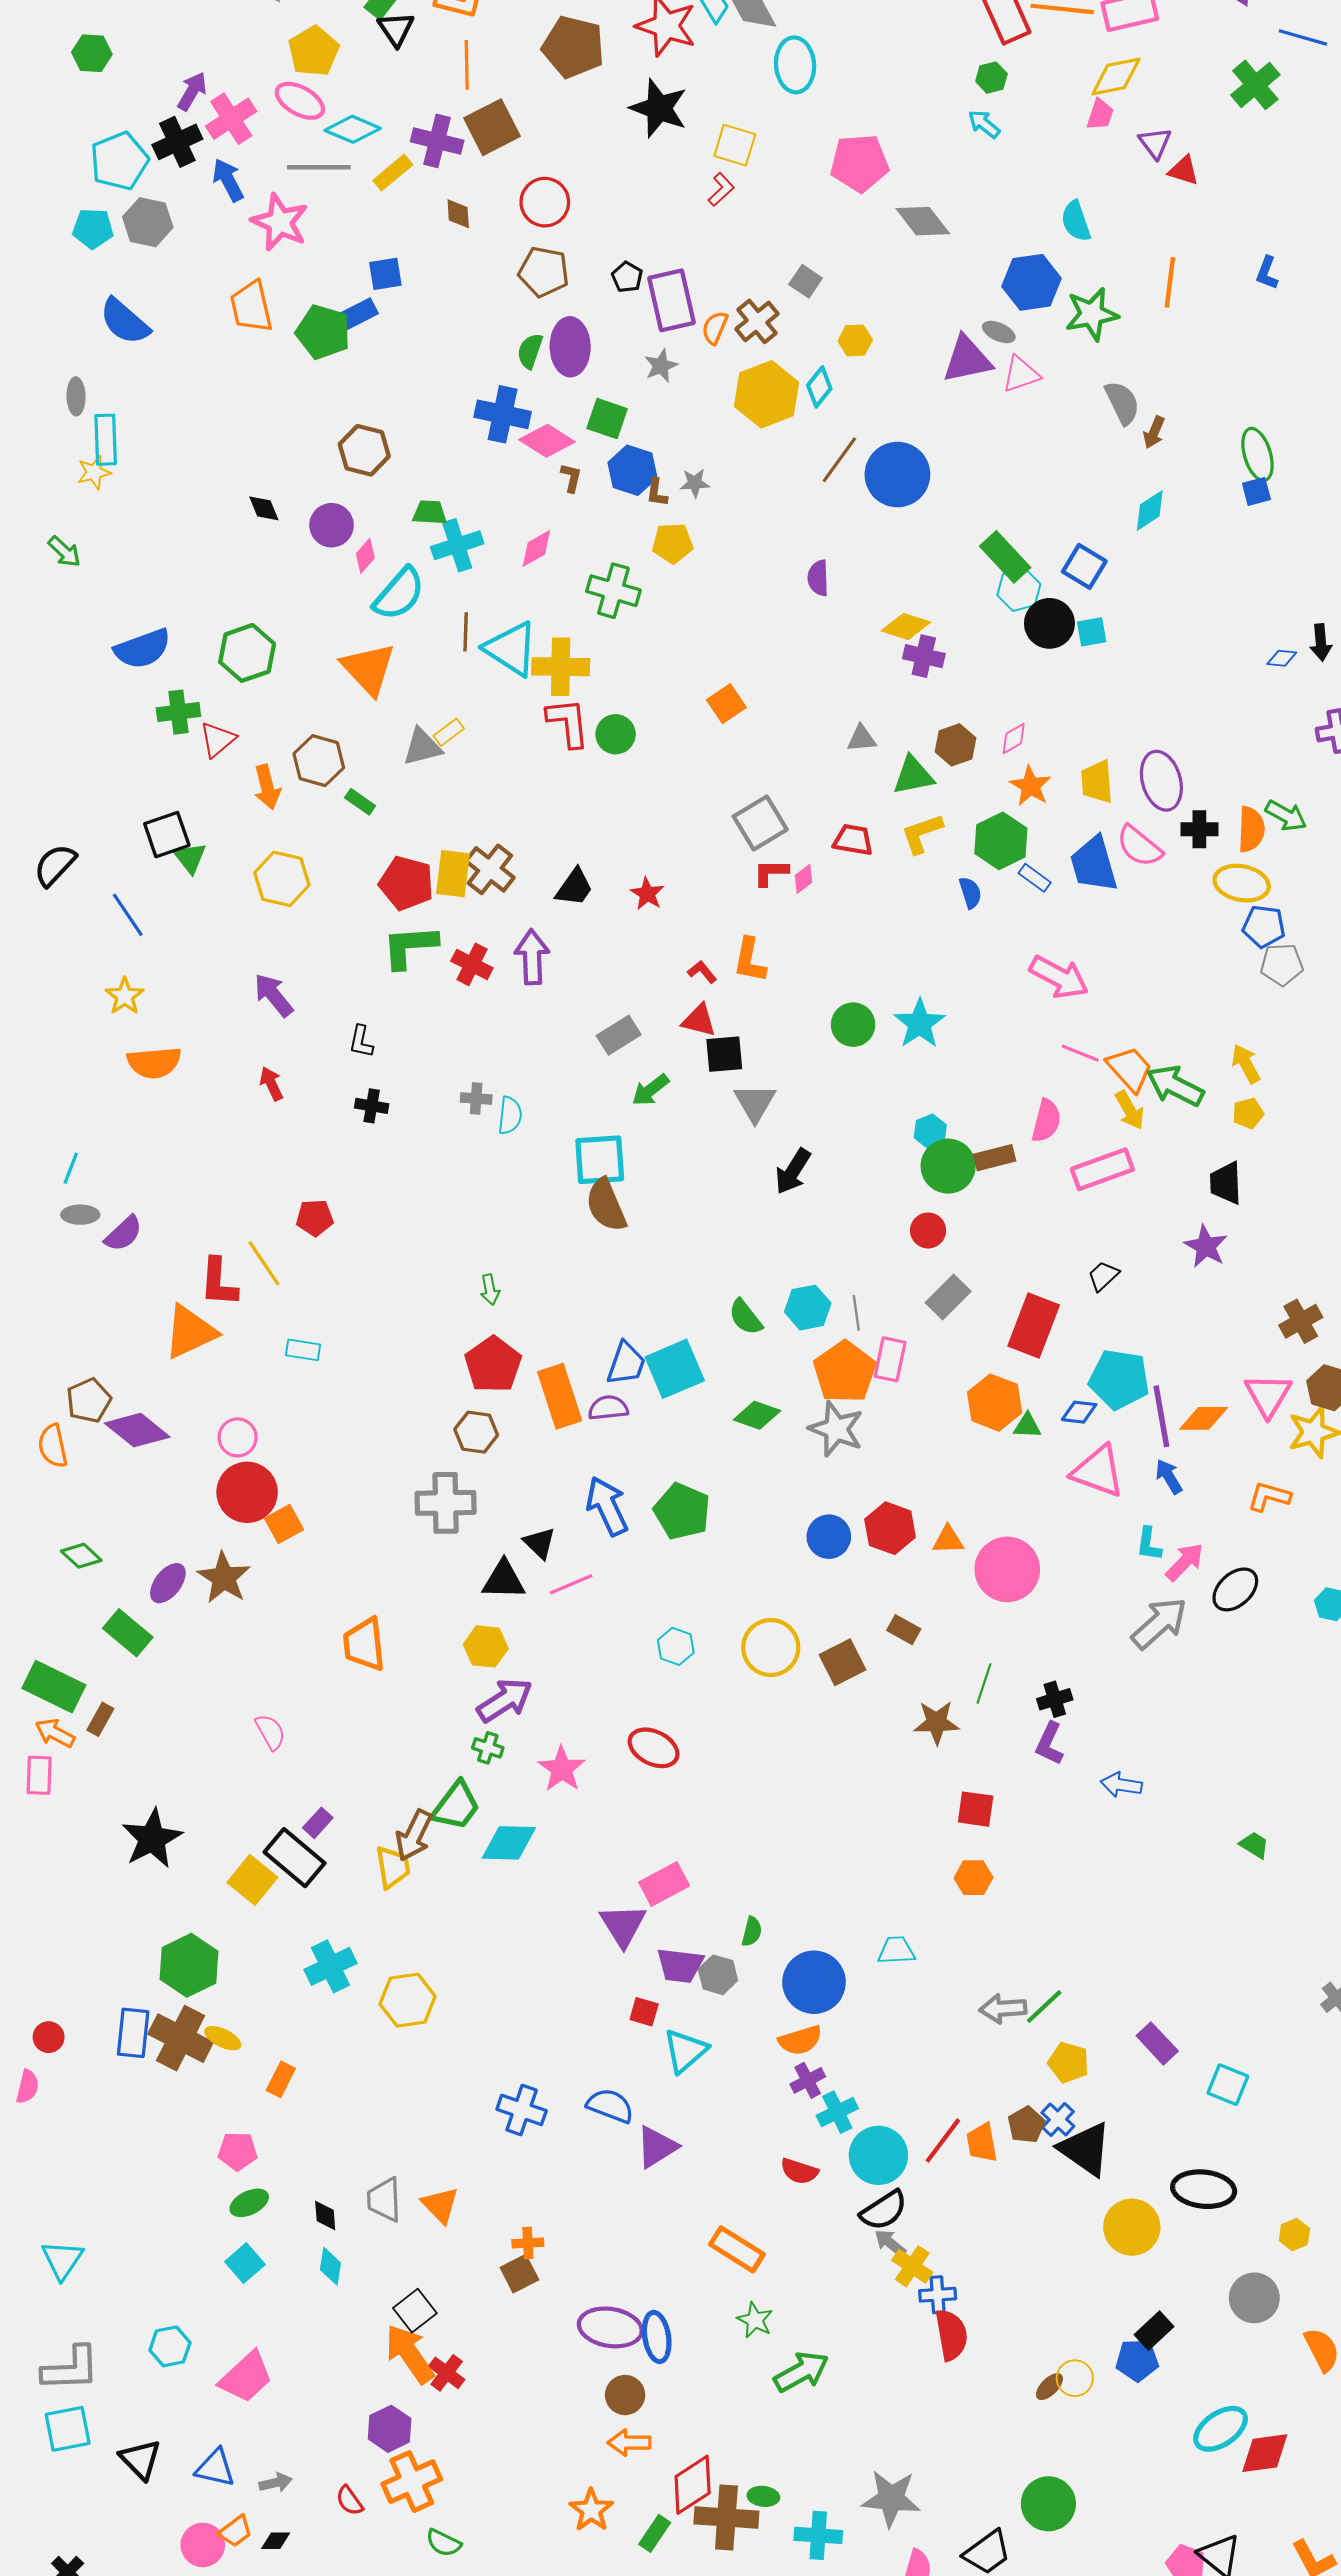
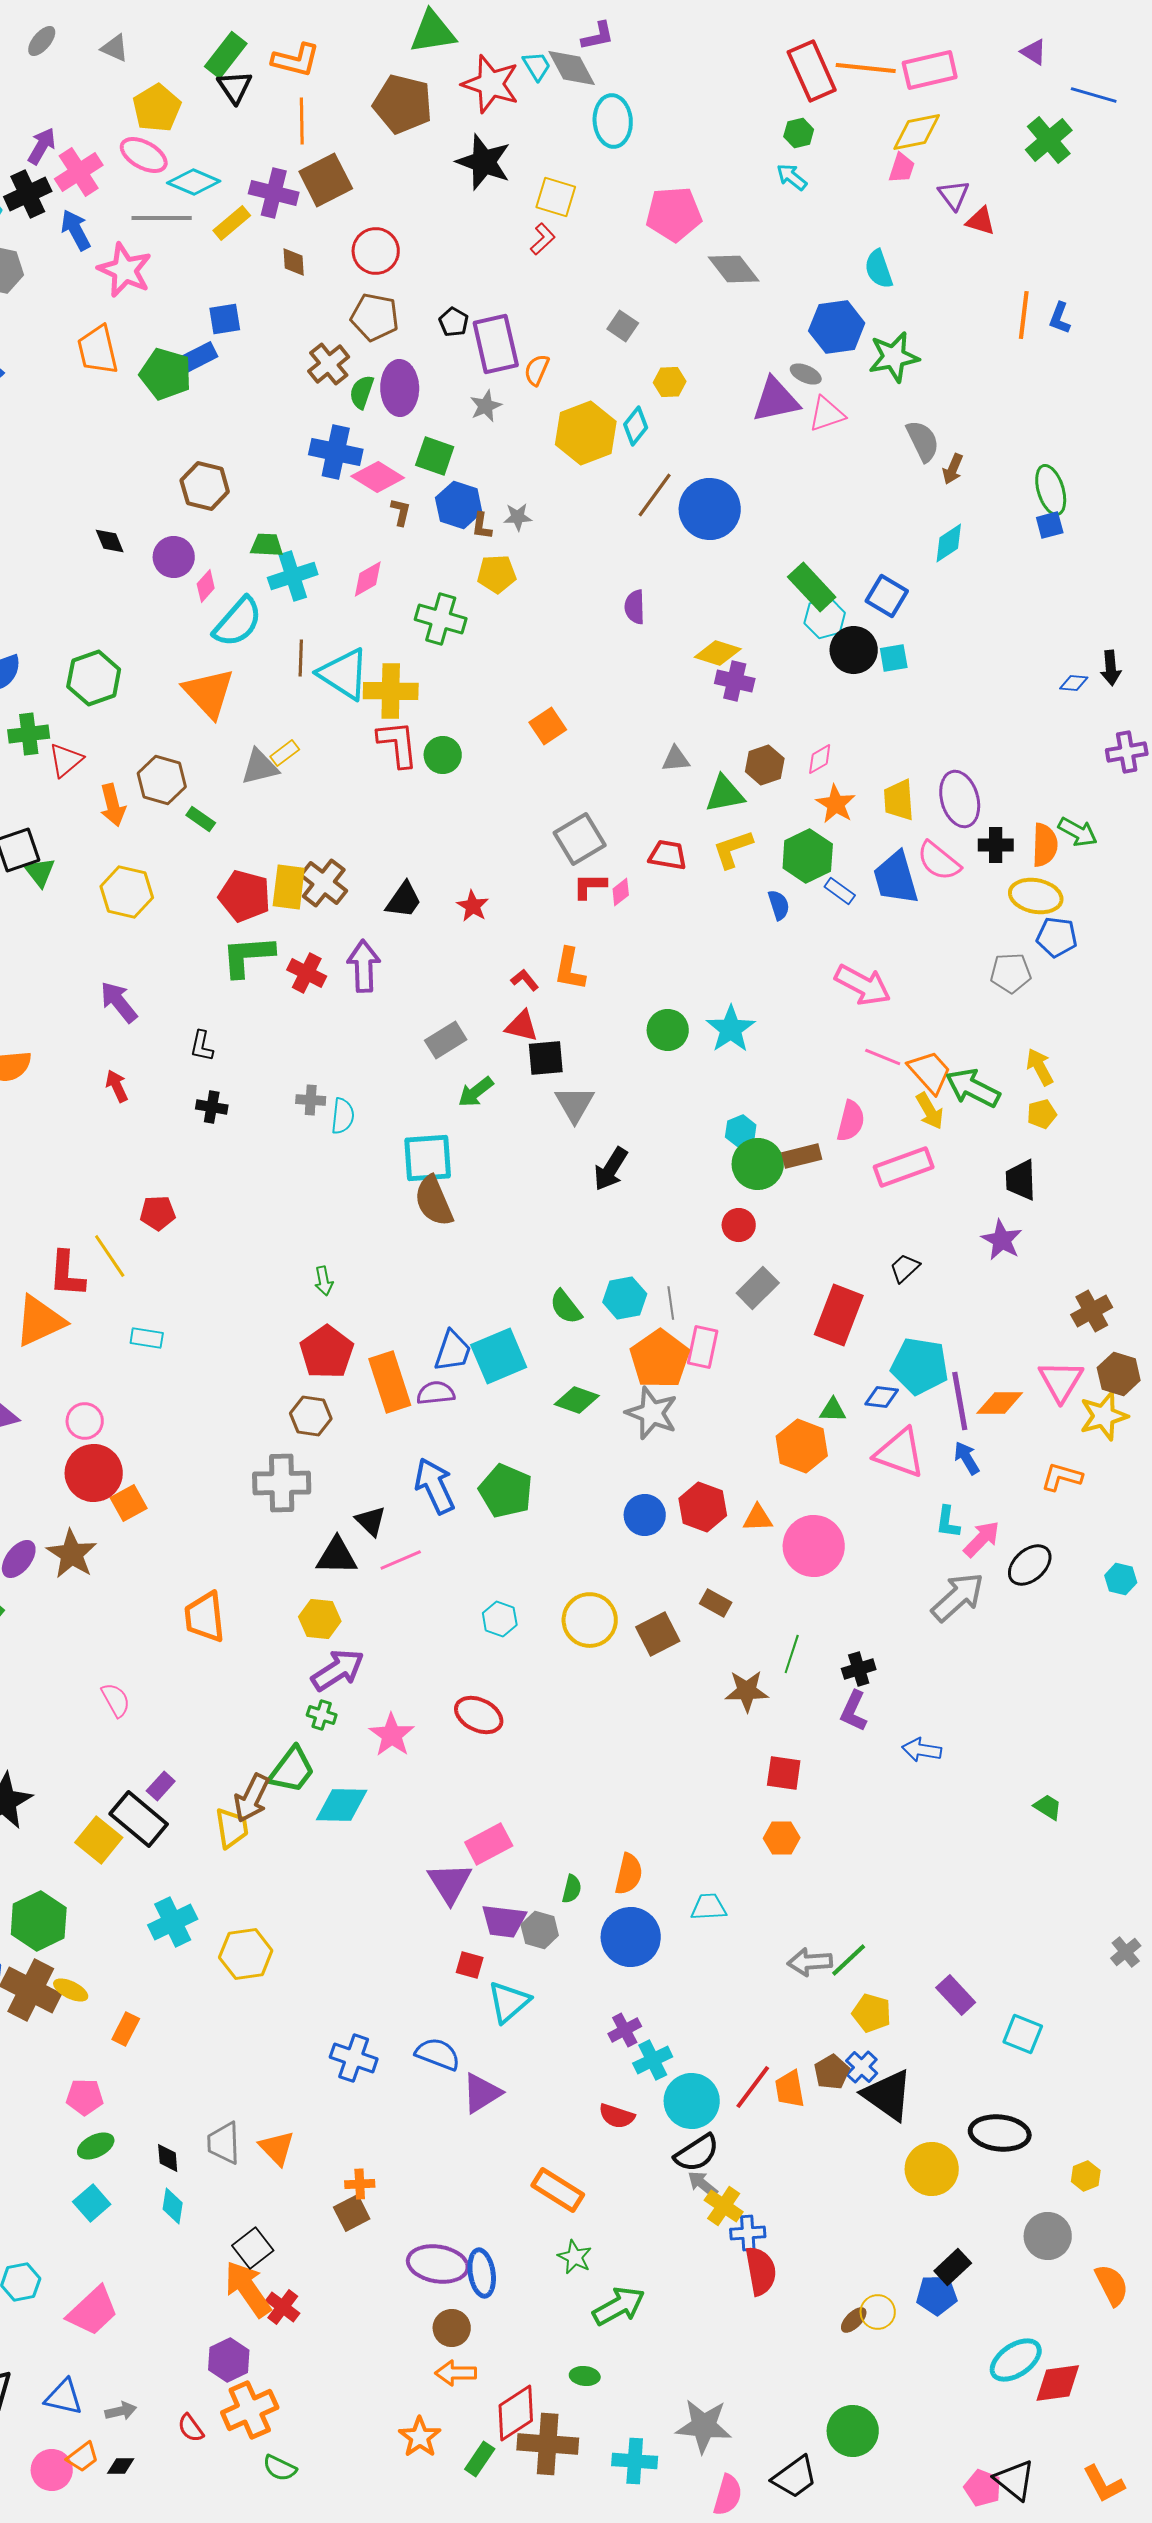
orange line: (1170, 282) -> (1024, 315), moved
brown cross: (757, 321) -> (329, 364), moved
gray pentagon: (1282, 964) -> (1011, 973), moved
orange hexagon: (995, 1403) -> (802, 1446), moved
orange semicircle: (800, 2040) -> (629, 1874), moved, turned -60
green ellipse: (763, 2496) -> (585, 2376), moved

